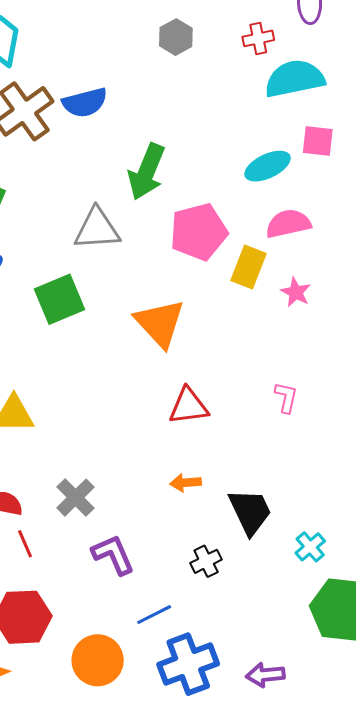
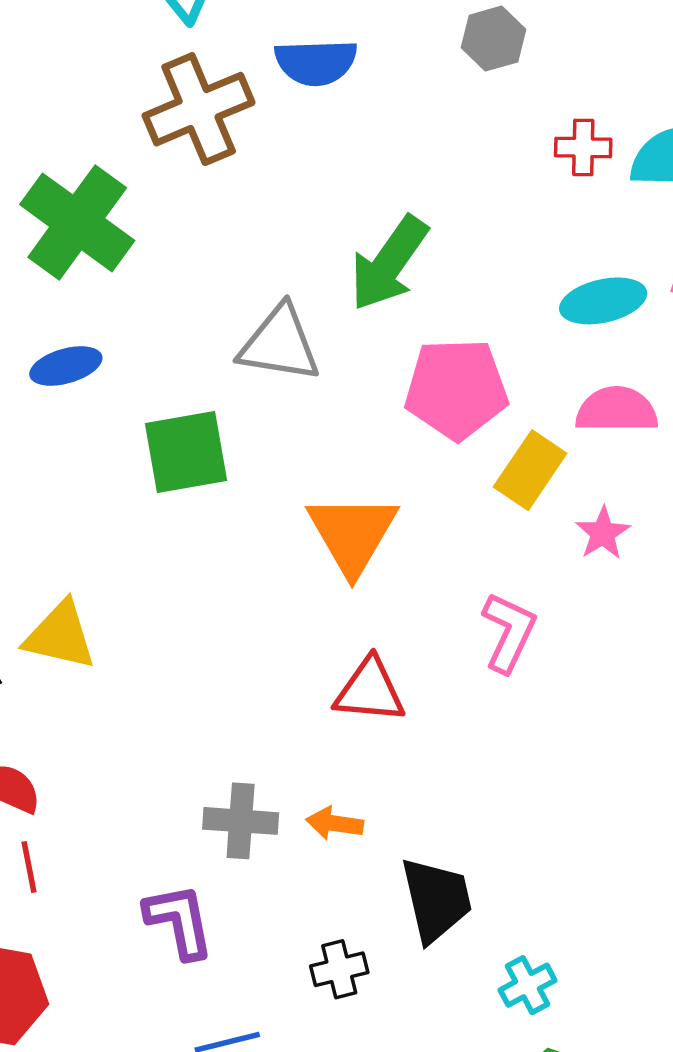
red cross: (258, 38) -> (583, 147), moved
blue semicircle: (85, 103) -> (316, 62), moved
pink L-shape: (286, 397) -> (509, 632), moved, size x1.4
gray cross: (75, 498) -> (241, 821), moved, turned 36

